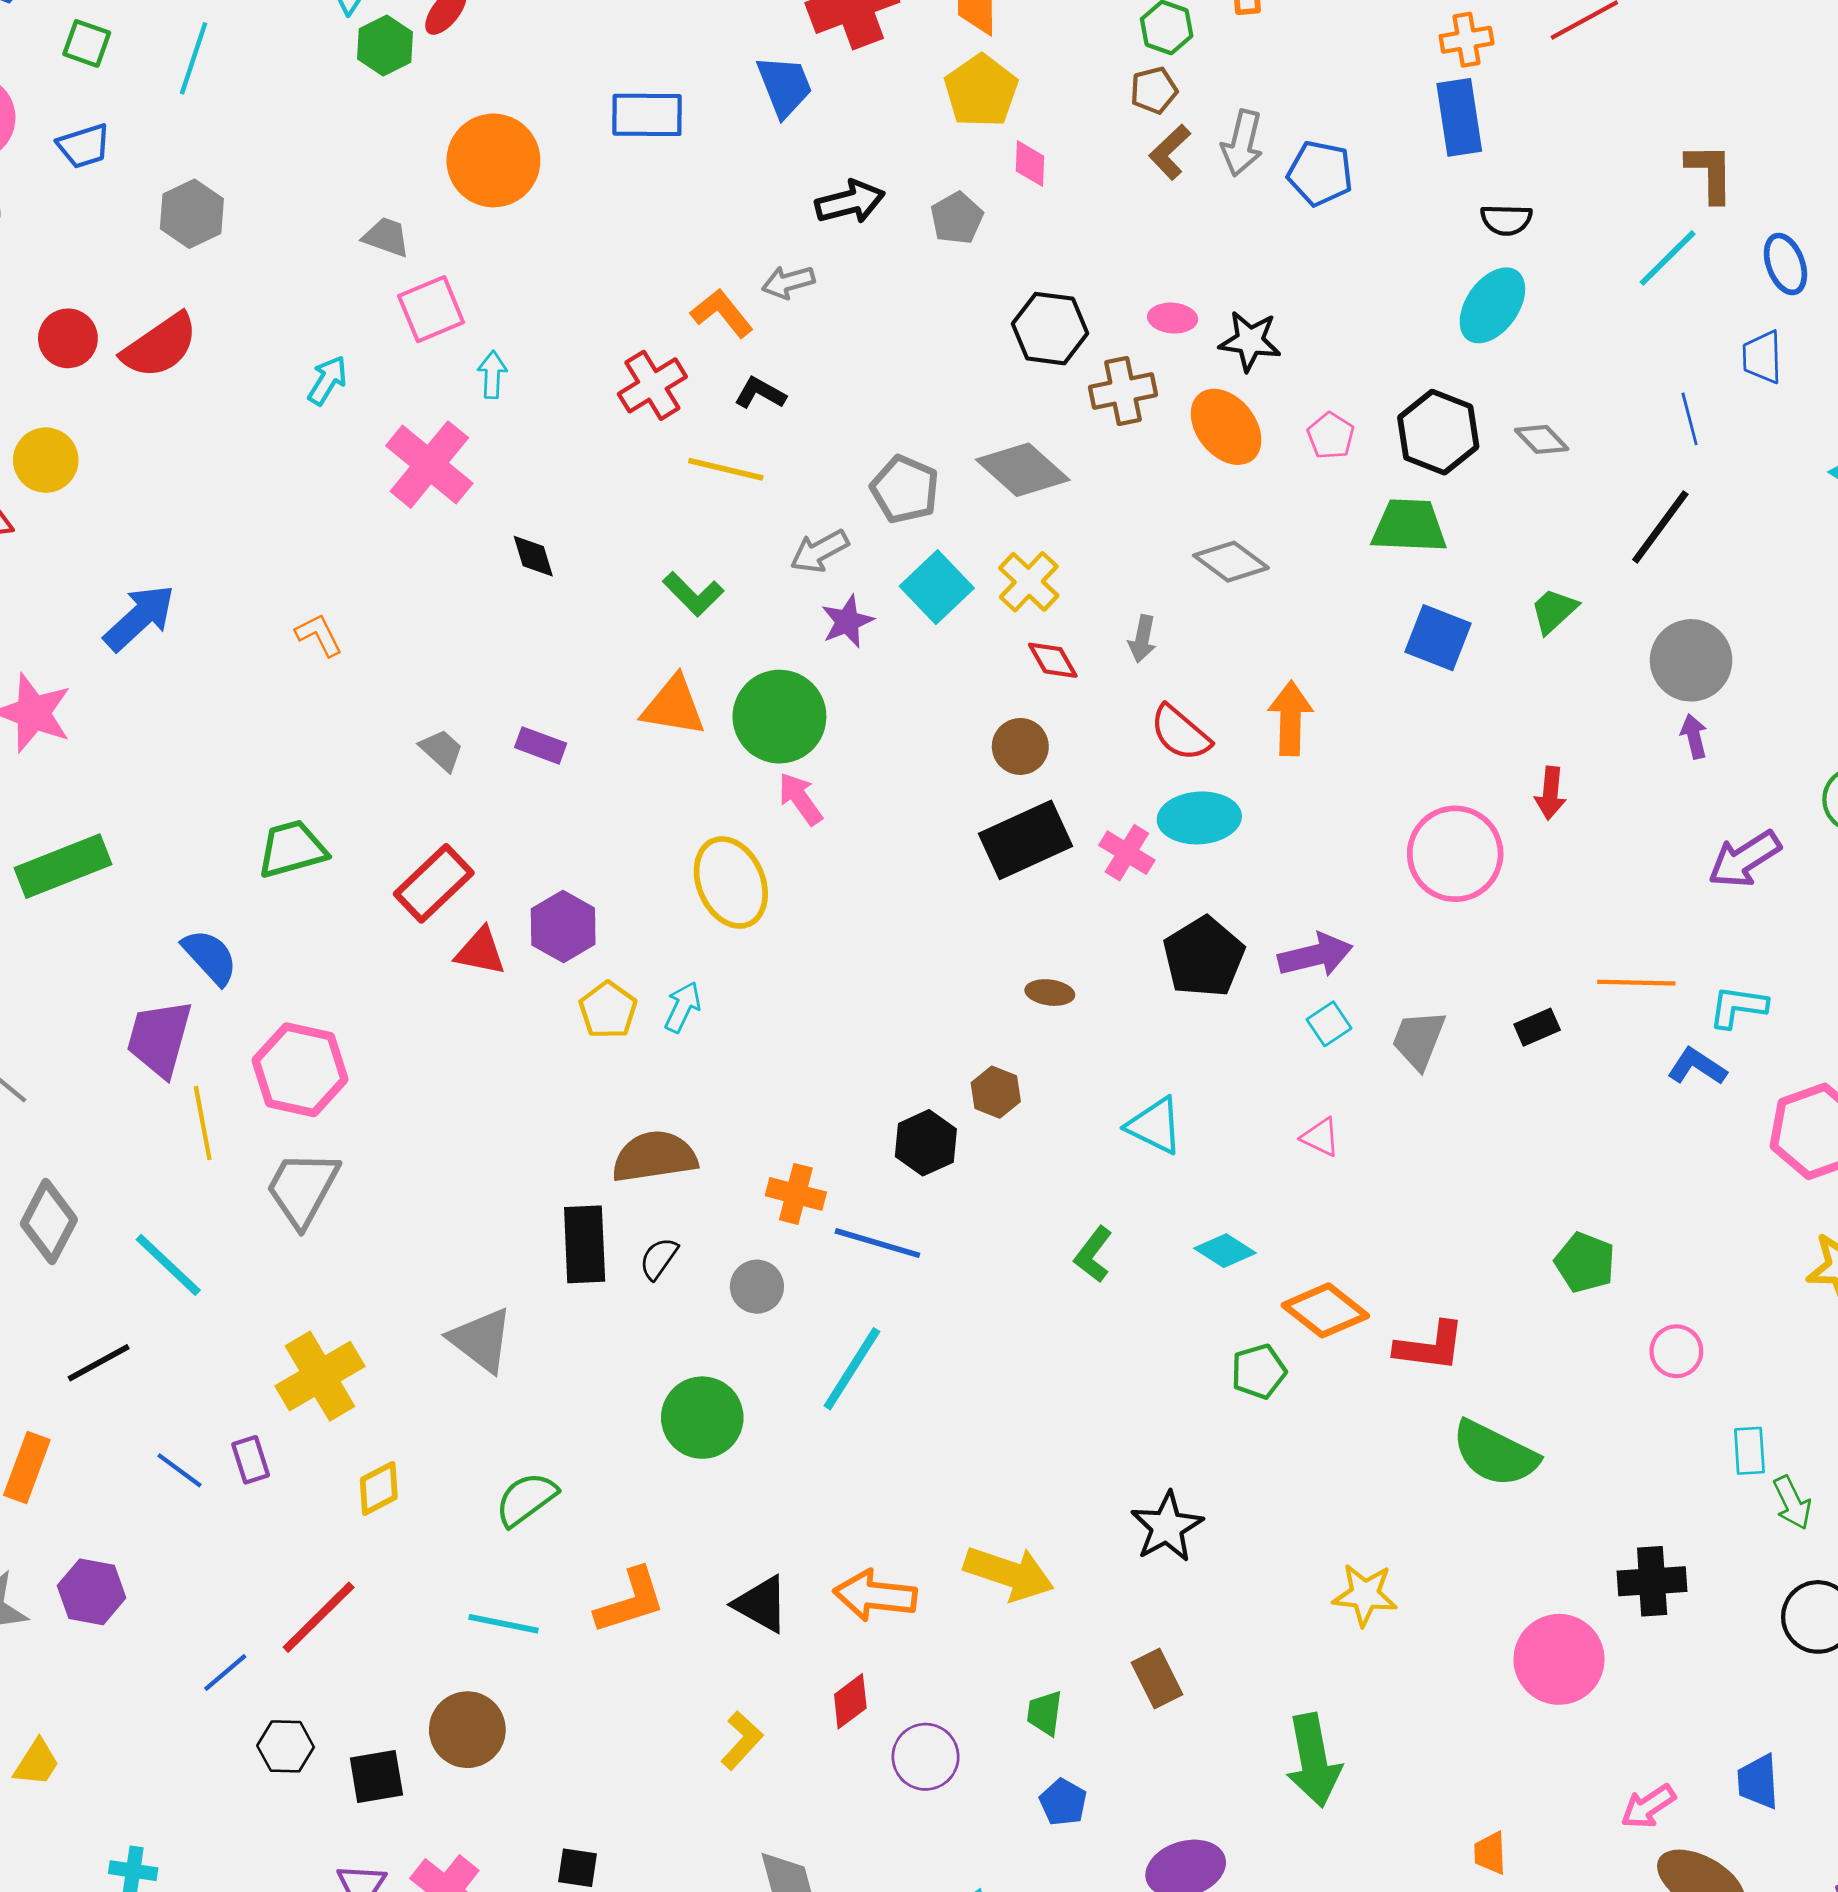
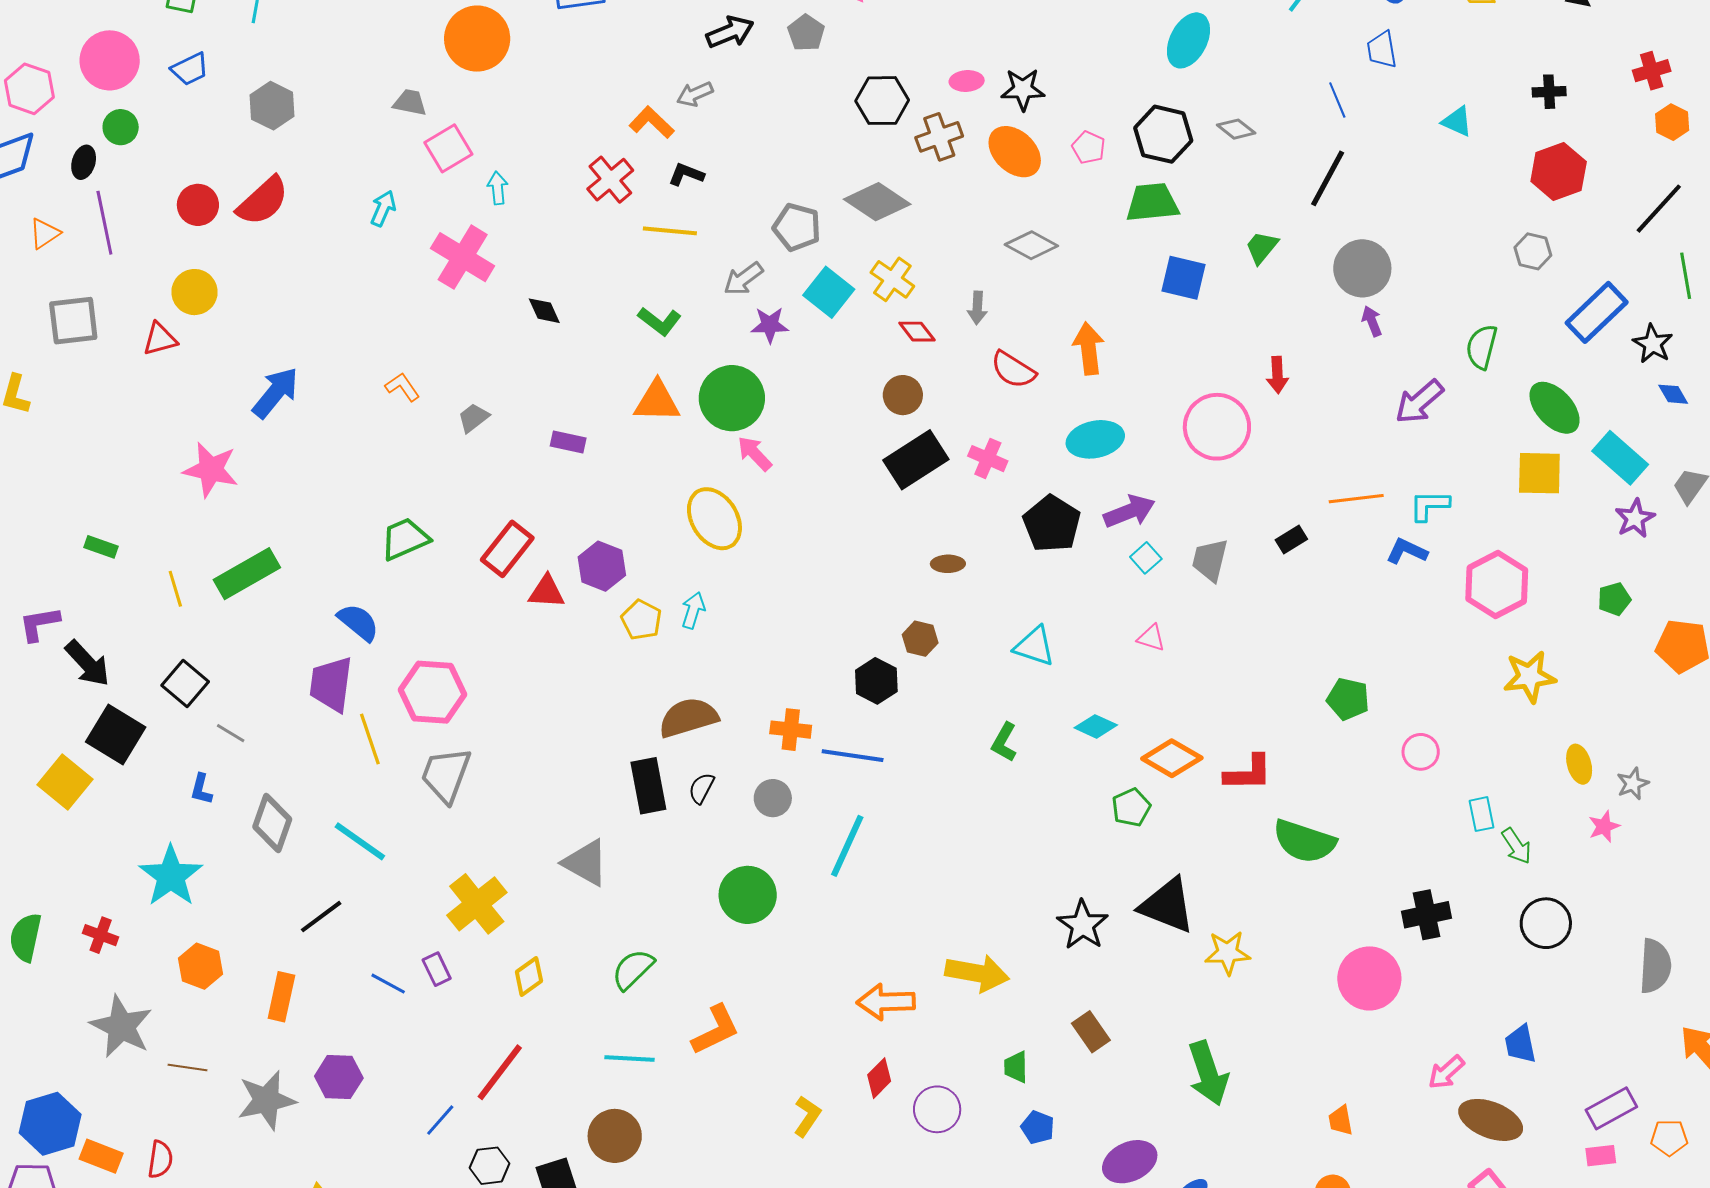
purple star: (847, 621) -> (770, 325), turned 30
gray trapezoid: (442, 750) -> (473, 418), moved, turned -72
cyan ellipse: (1199, 818) -> (1095, 439), moved
black triangle: (761, 1604) -> (1167, 905), moved, size x1.4

